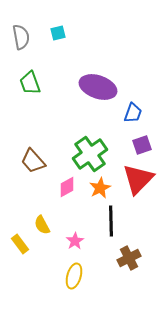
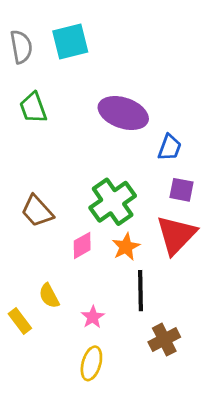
cyan square: (58, 33) -> (70, 41), size x1.8
purple square: (142, 145) -> (182, 190), turned 30

